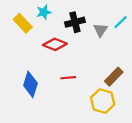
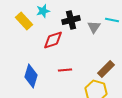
cyan line: (120, 22) -> (112, 20), turned 56
red diamond: (55, 44) -> (53, 40), turned -40

